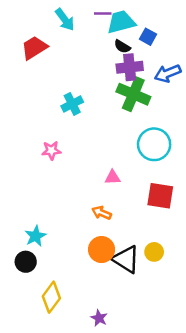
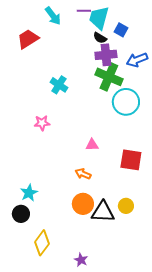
cyan trapezoid: (121, 22) -> (99, 18), turned -60
cyan cross: (72, 104) -> (59, 85), turned -30
cyan circle: (154, 144) -> (126, 102), moved
black triangle: (126, 259) -> (103, 212), turned -30

